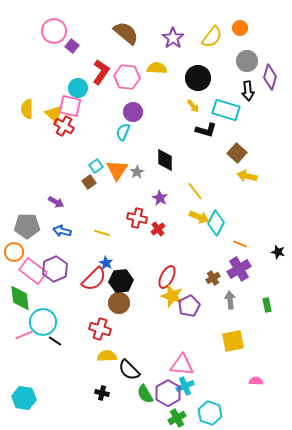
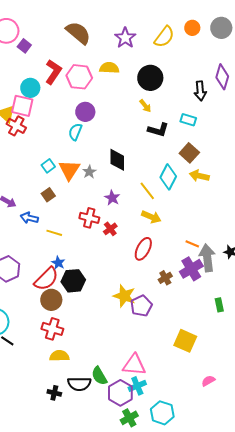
gray circle: (247, 61) -> (221, 28), moved
cyan rectangle: (226, 110) -> (188, 120), moved, size x0.6
brown square: (89, 182) -> (48, 195), moved
cyan diamond: (216, 223) -> (168, 177), moved
blue arrow: (62, 231) -> (29, 218), moved
red ellipse: (167, 277) -> (143, 249), moved
gray arrow: (230, 300) -> (207, 258), moved, size x1.5
brown circle: (119, 303) -> (51, 300), moved
yellow square: (233, 341) -> (185, 341), turned 35
black semicircle: (129, 370) -> (79, 384), moved, turned -45
pink semicircle: (256, 381) -> (208, 381), turned -32
green semicircle: (145, 394) -> (99, 376), moved

